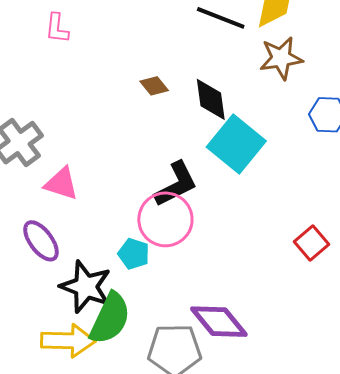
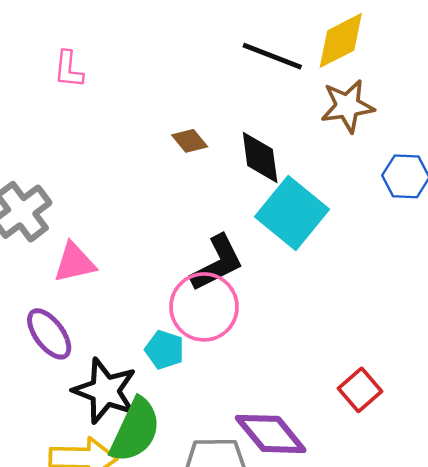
pink triangle: (61, 184) -> (74, 263), turned -30
red square: (312, 243) -> (360, 390), moved

